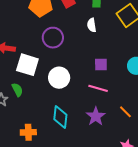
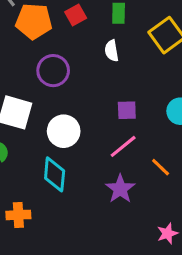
pink line: (98, 88) -> (123, 146), turned -54
orange line: (125, 112) -> (161, 167), moved
cyan diamond: (60, 117) -> (55, 174), moved

